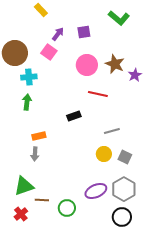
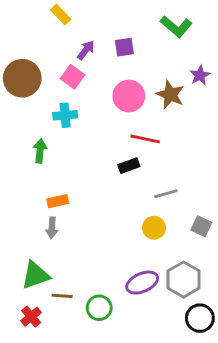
purple star: (135, 75) -> (200, 75), moved
cyan cross: (29, 77) -> (65, 115), moved
black rectangle: (74, 116) -> (129, 166), moved
gray square: (125, 157) -> (201, 226), moved
black circle: (122, 217) -> (200, 318), moved

